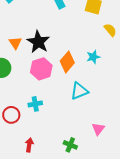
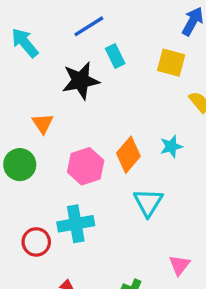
black star: (38, 42) -> (81, 81), moved, turned 30
cyan triangle: (79, 91) -> (148, 202), turned -36
cyan cross: (35, 104) -> (76, 224), size x1.5

